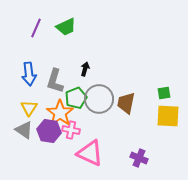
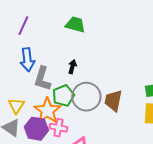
green trapezoid: (66, 27) -> (75, 25), moved, turned -140
blue arrow: (29, 74) -> (27, 60), moved

